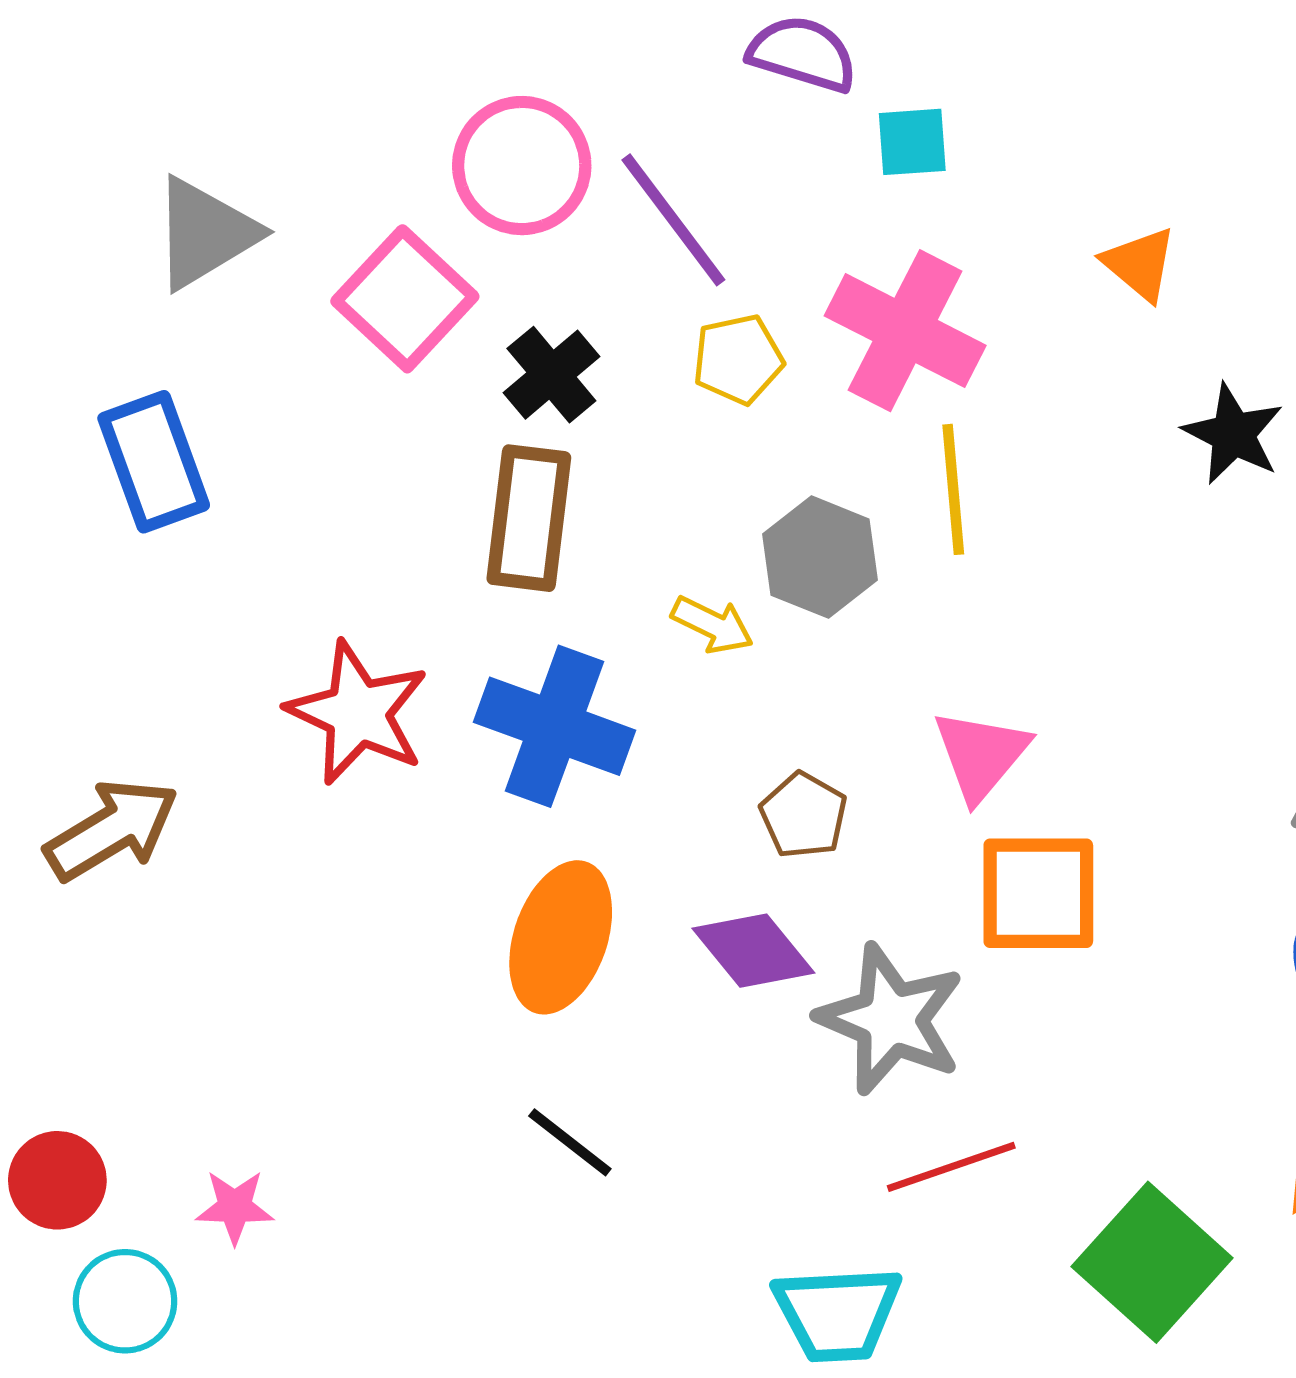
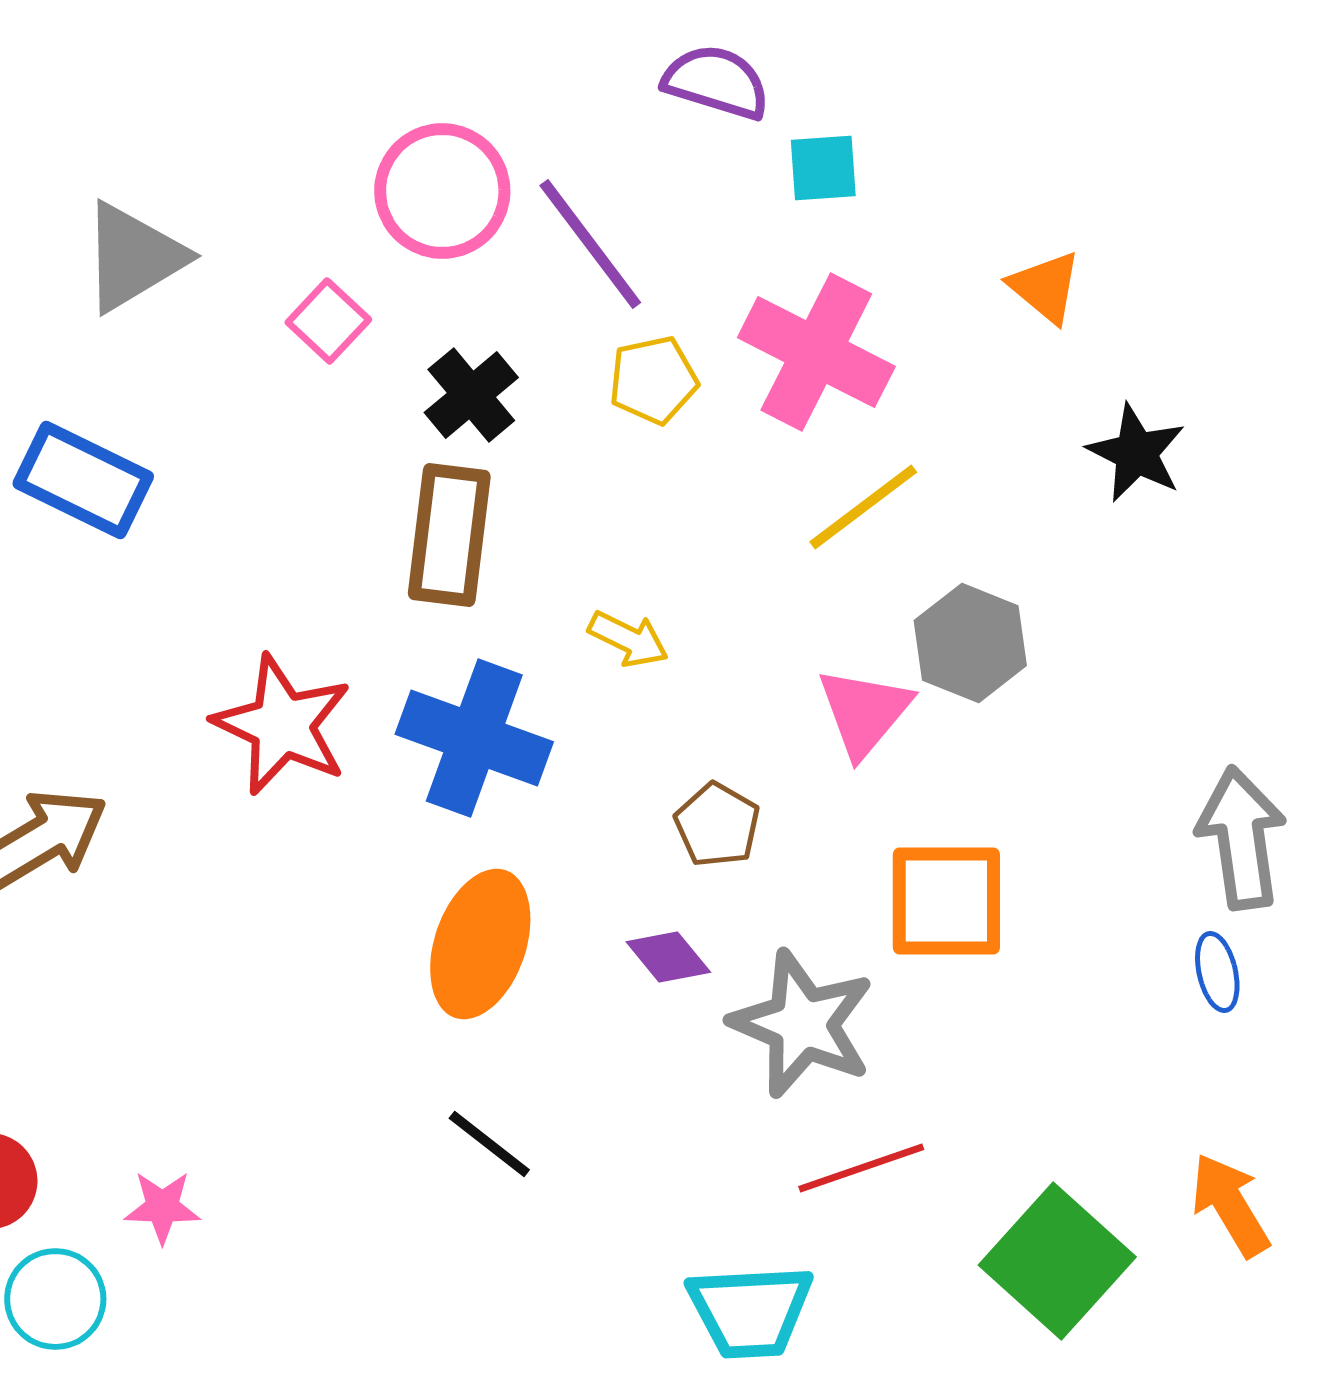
pink square: (405, 299) -> (328, 321), size x0.6
blue rectangle: (154, 462) -> (83, 480), turned -44
yellow line: (953, 489) -> (863, 507), turned 58
gray hexagon: (820, 557) -> (970, 643), moved
pink triangle: (981, 755) -> (864, 712), moved
purple diamond: (753, 951) -> (668, 957), size x0.7

